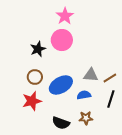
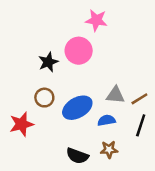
pink star: (65, 16) -> (96, 20), moved, turned -30
red star: (32, 101) -> (22, 124), moved

